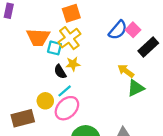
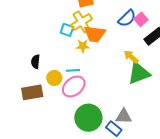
orange trapezoid: (38, 37) -> (95, 34), moved
black semicircle: (60, 72) -> (35, 62), moved, turned 32
green triangle: (136, 88) -> (139, 73), size x1.4
cyan line: (65, 91) -> (73, 70), turned 32

